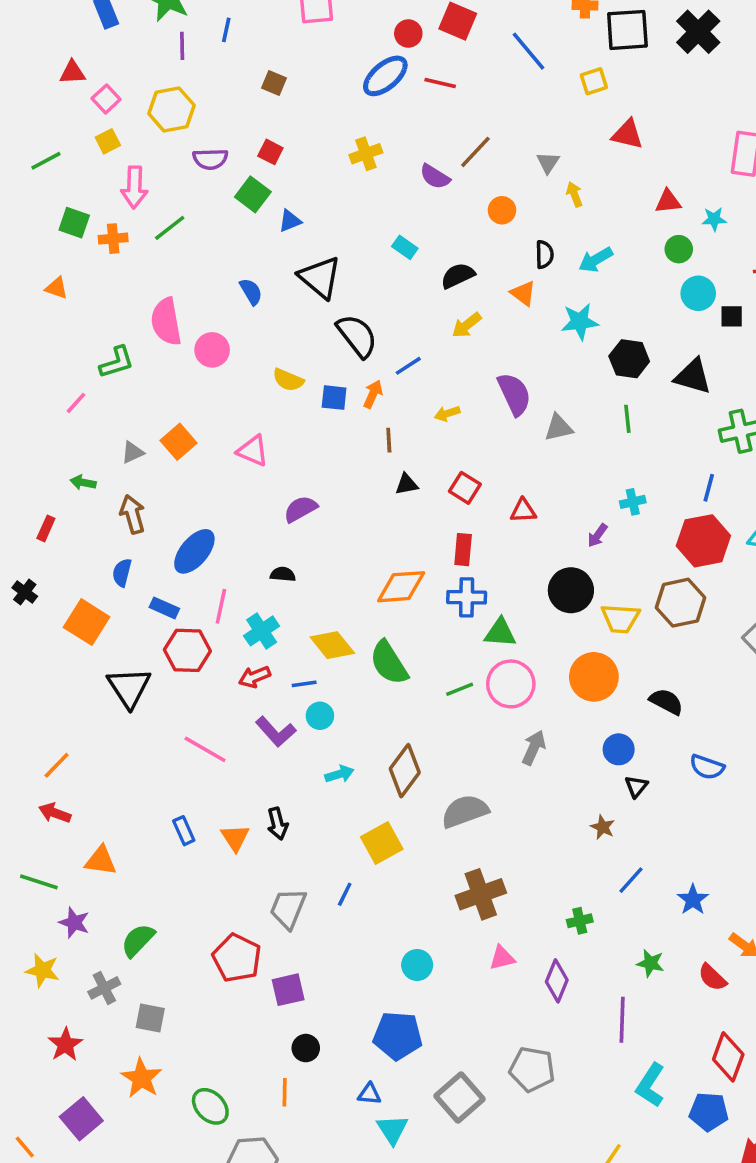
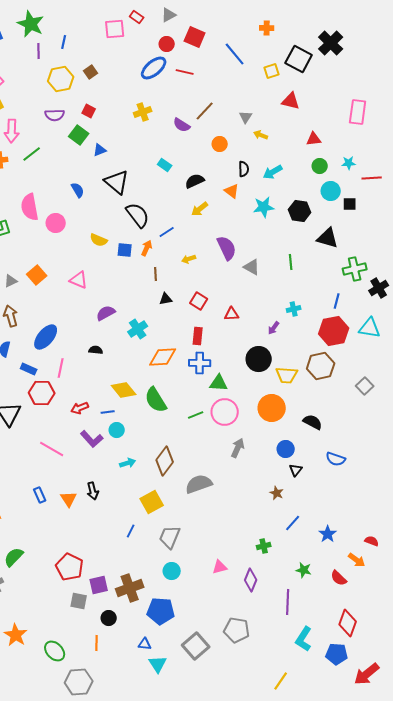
black square: (627, 30) -> (299, 59), moved, turned 32
brown square: (274, 83) -> (91, 72), turned 32
yellow hexagon: (171, 110) -> (61, 79), moved
yellow arrow: (574, 194) -> (261, 135), turned -48
cyan star: (714, 219) -> (349, 163), moved
black hexagon: (629, 359) -> (300, 211), moved
gray triangle: (559, 428) -> (252, 267), turned 42
cyan cross: (262, 631) -> (138, 329), moved
brown cross: (481, 894) -> (130, 588), moved
gray trapezoid: (288, 908) -> (170, 537), moved
gray square: (150, 1018) -> (79, 601), moved

